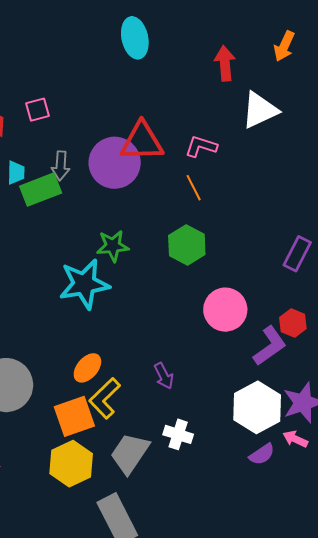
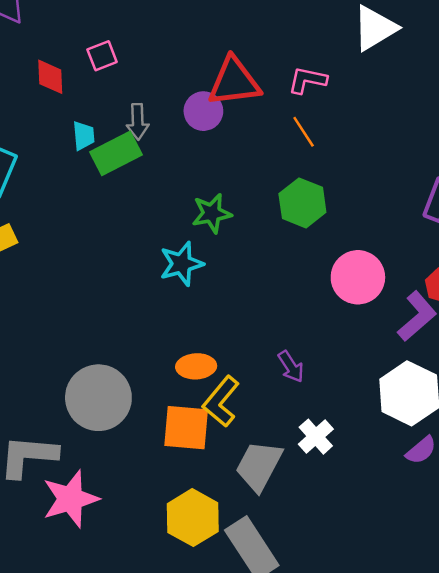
purple circle: (115, 163) -> (203, 111), size x0.6
cyan star: (84, 284) -> (182, 264), size x0.7
orange ellipse: (87, 368) -> (196, 366), turned 52
orange square: (74, 416) -> (186, 428), turned 30
white cross: (178, 434) -> (316, 437), turned 36
yellow hexagon: (71, 464) -> (193, 518), moved

